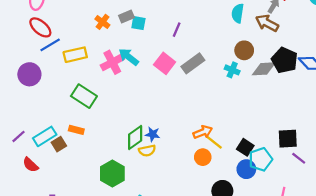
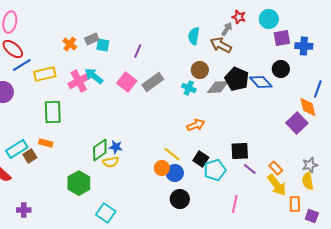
green rectangle: (84, 96) -> (53, 112), turned 55
orange arrow: (203, 132) -> (196, 125), moved
blue circle: (246, 169) -> (175, 173), moved

